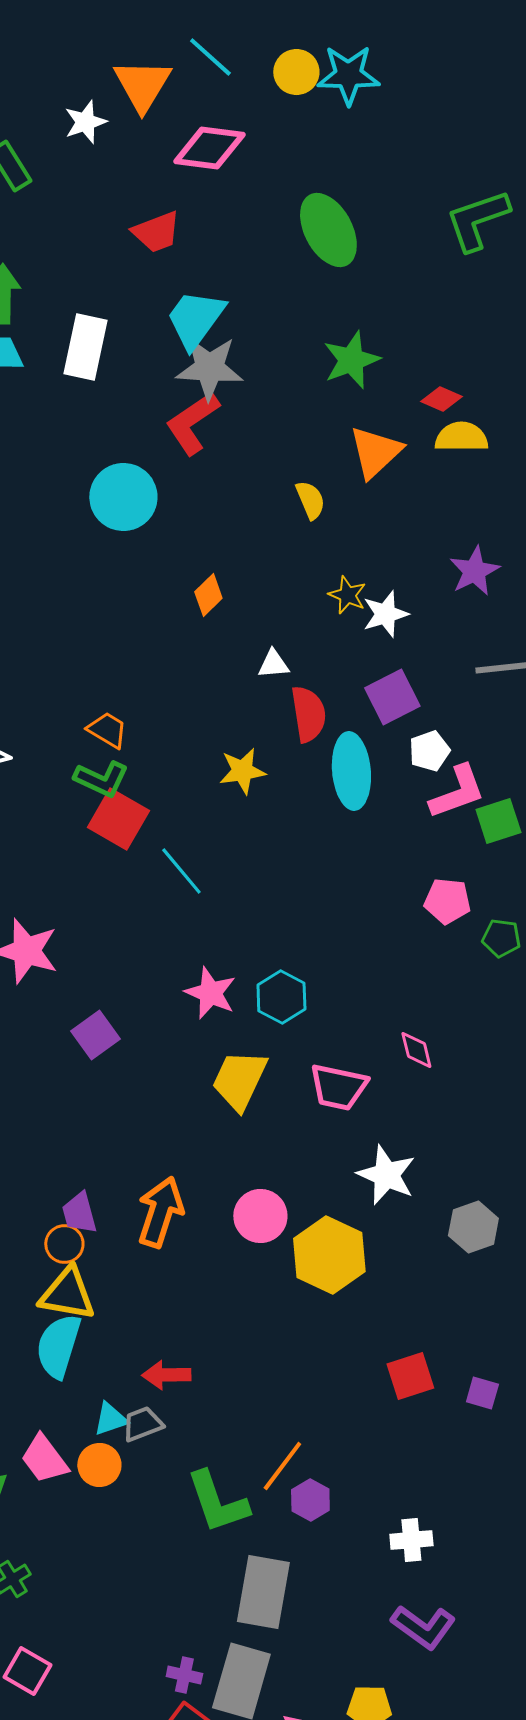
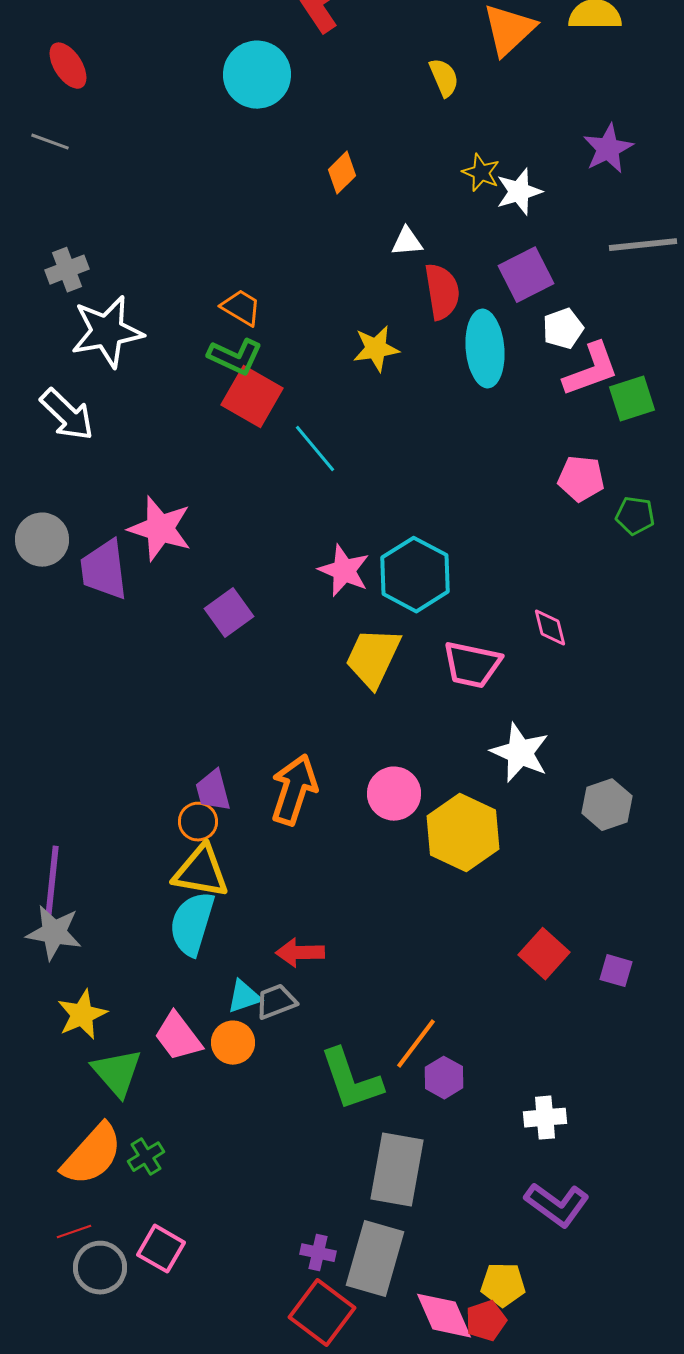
cyan hexagon: (281, 997) -> (415, 575), size x1.4
red square: (410, 1376) -> (544, 954), turned -30

